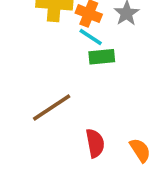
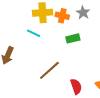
cyan line: (91, 37) -> (34, 33), moved

